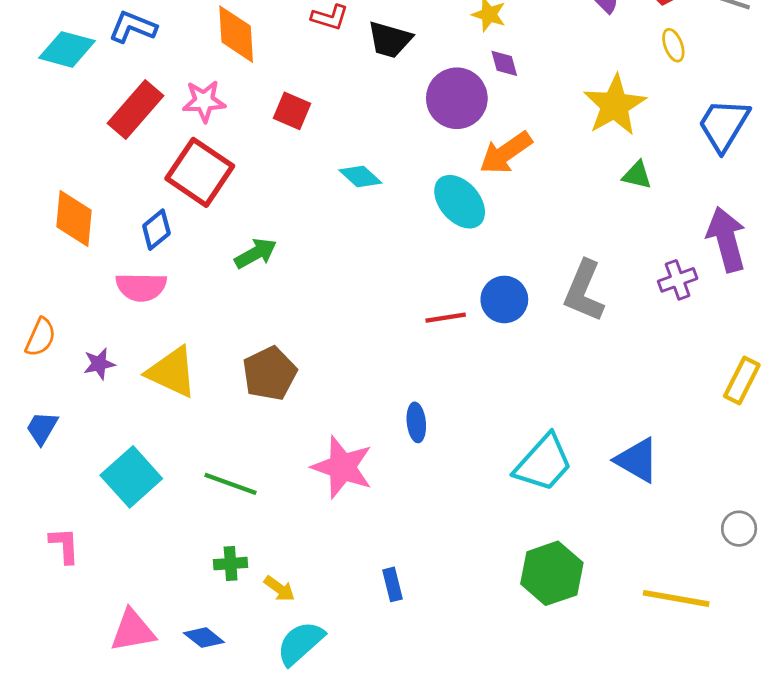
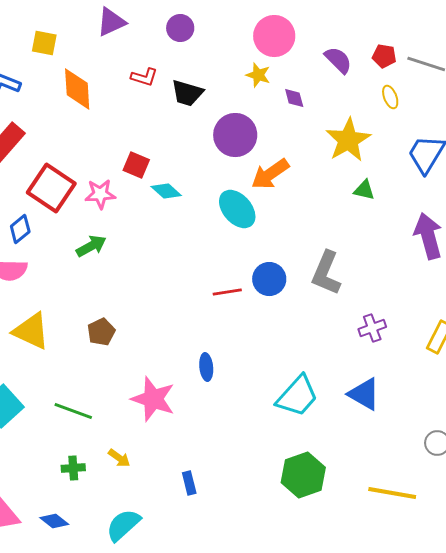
purple diamond: (504, 63) -> (294, 98), moved
pink star: (204, 101) -> (100, 194), moved
red square: (292, 111) -> (136, 165), moved
purple cross: (678, 280) -> (372, 328), moved
brown pentagon: (270, 374) -> (101, 332), size x0.7
yellow arrow: (279, 589) -> (119, 458), moved

